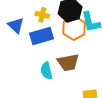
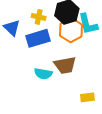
cyan semicircle: (47, 71) -> (43, 74), turned -66

